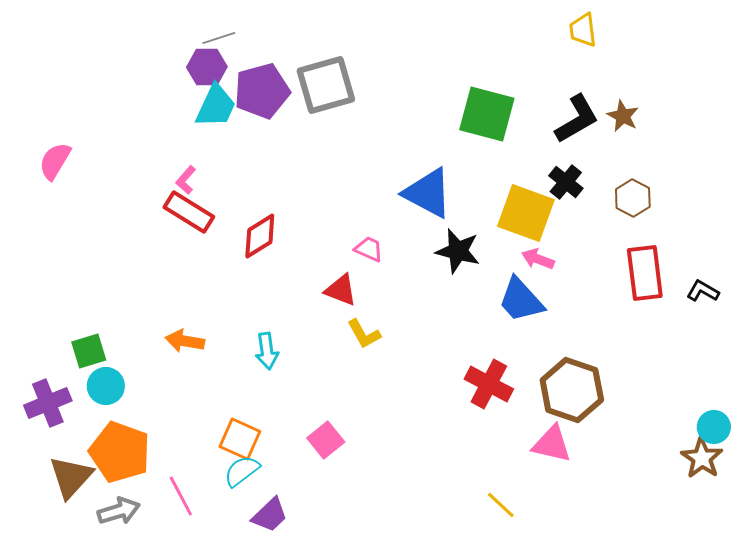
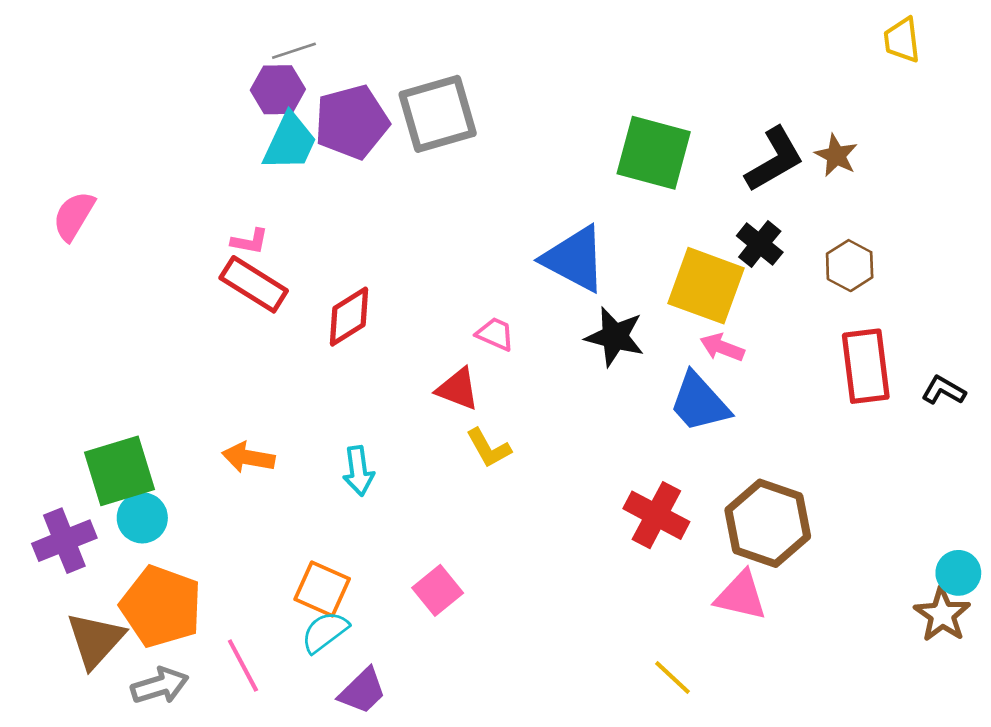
yellow trapezoid: (583, 30) -> (902, 40), moved
pink L-shape: (186, 180) -> (250, 241), turned -120
green square: (89, 351) -> (119, 471), size x1.5

